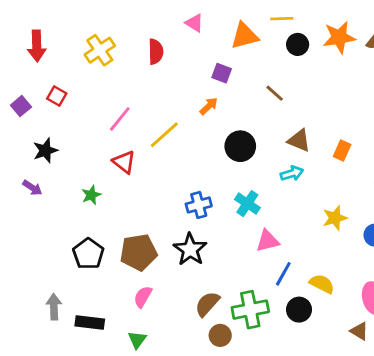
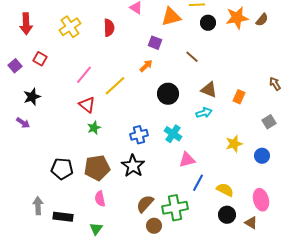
green star: (91, 195) -> (94, 128), moved
black pentagon: (88, 254) -> (62, 169), turned -30
pink semicircle: (143, 297) -> (100, 199), turned -42
black circle: (299, 310) -> (227, 215), moved

